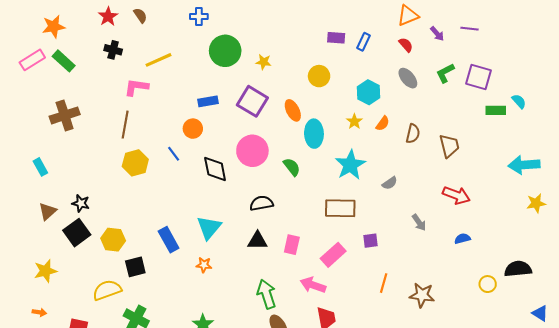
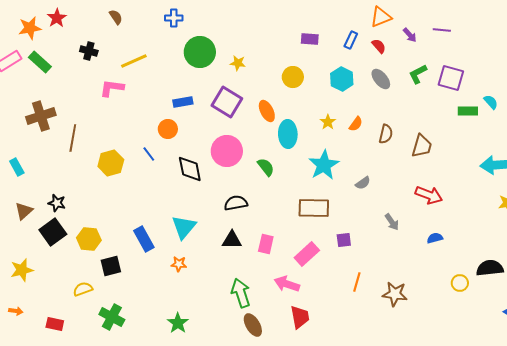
red star: (108, 16) -> (57, 18), moved
blue rectangle: (363, 42) -> (351, 40), moved
cyan hexagon: (369, 92) -> (342, 79), moved
brown line: (125, 125) -> (73, 138), moved
brown trapezoid: (449, 146) -> (422, 146), turned 30
yellow semicircle: (107, 290) -> (83, 289), size x0.7

